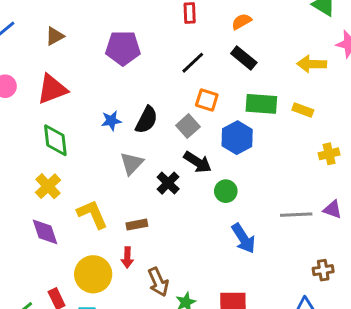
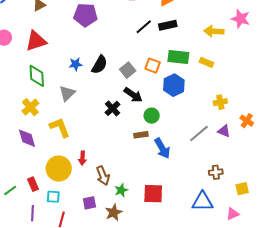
black rectangle: (244, 58) -> (168, 25), turned -54
black line: (193, 63) -> (144, 27), moved
orange square: (207, 100) -> (153, 66), moved
blue hexagon: (237, 138) -> (174, 85), moved
yellow cross: (329, 154) -> (220, 102), moved
gray triangle: (132, 163) -> (67, 93), moved
gray line: (296, 215) -> (199, 134), turned -40
brown rectangle: (137, 225) -> (141, 135), moved

